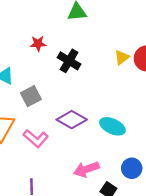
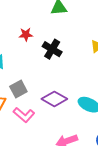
gray square: (31, 96) -> (18, 89), moved

